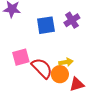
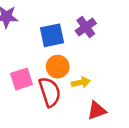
red semicircle: (42, 68) -> (50, 92), turned 30
orange circle: (60, 74) -> (58, 67), moved

